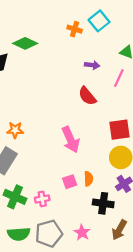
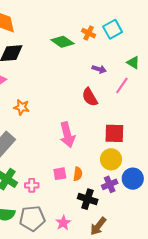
green diamond: (25, 43) -> (62, 42), moved
orange star: (15, 130) -> (22, 107), moved

